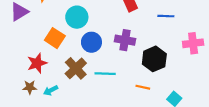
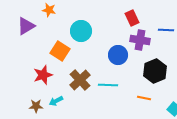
purple cross: (125, 40) -> (140, 40), moved
blue circle: (91, 42) -> (118, 55), moved
brown star: (30, 87) -> (36, 106), moved

